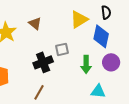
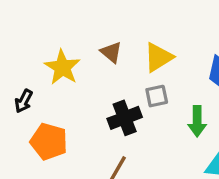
yellow triangle: (79, 19) -> (158, 57), moved

